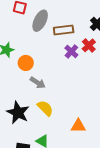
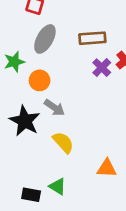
gray ellipse: (40, 21) -> (45, 39), moved
black star: (18, 113) -> (25, 121), moved

